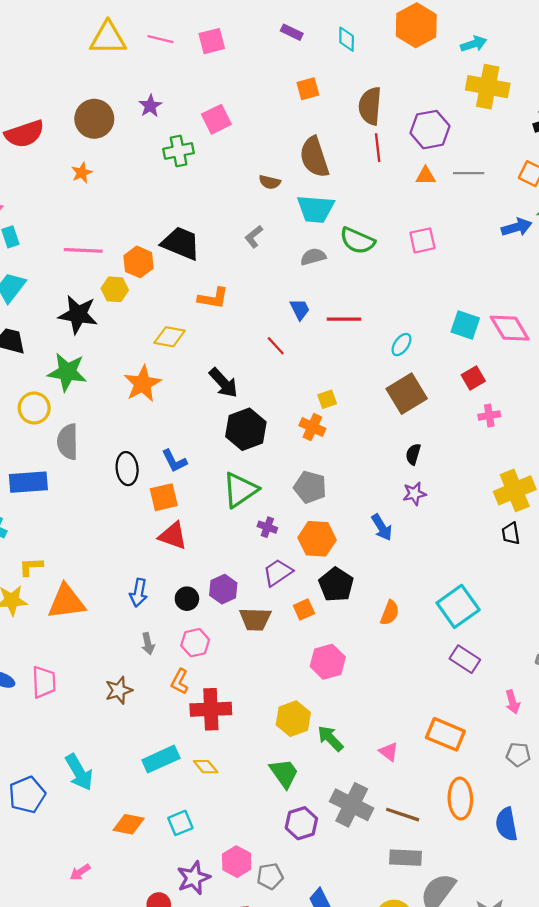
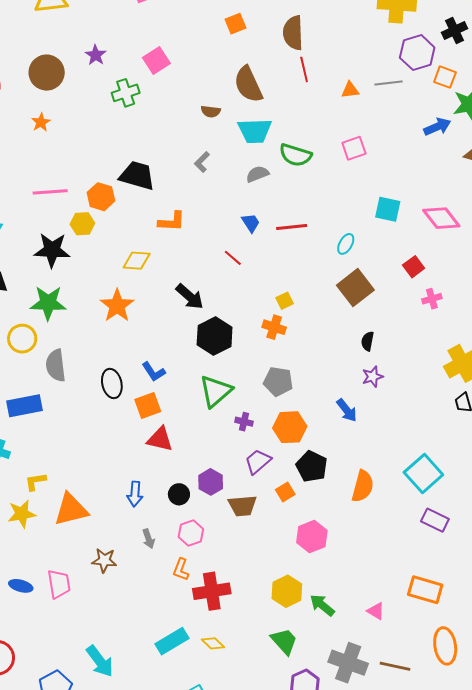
purple hexagon: (430, 130) -> (417, 53), moved
cyan square: (465, 325) -> (388, 209), moved
orange semicircle: (390, 613) -> (363, 486), size x1.4
brown star: (119, 690) -> (104, 560), moved, turned 30

